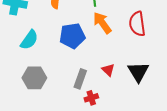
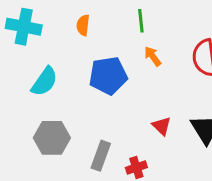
orange arrow: (102, 23) -> (153, 56), size x0.6
gray rectangle: (80, 79) -> (101, 156), moved

